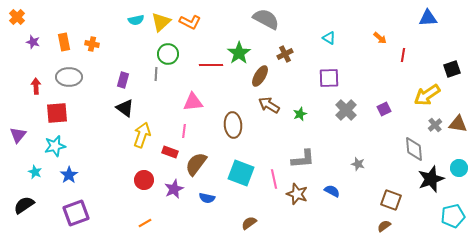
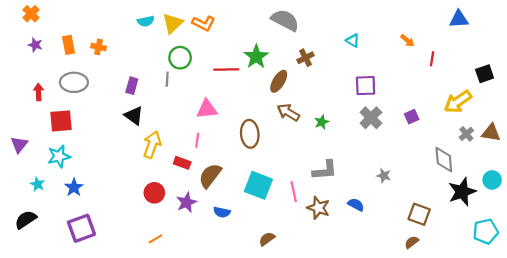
orange cross: (17, 17) -> (31, 14), moved
purple square: (329, 78) -> (366, 86), moved

